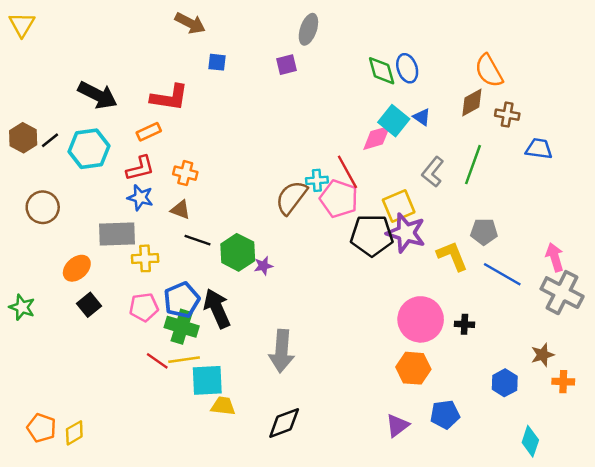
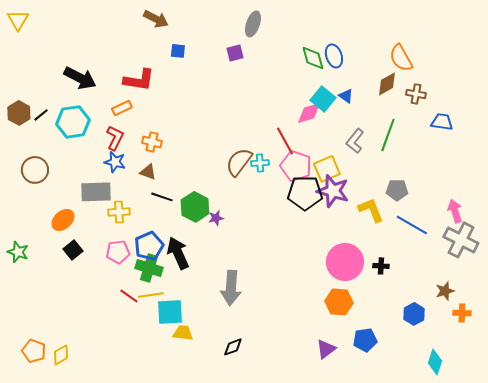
red L-shape: (140, 168) -> (115, 138), turned -50
cyan cross: (317, 180) -> (260, 163), moved
pink pentagon: (339, 199) -> (296, 166), moved
black diamond: (284, 423) -> (233, 347), size x0.7

